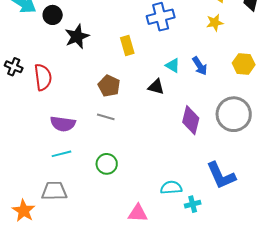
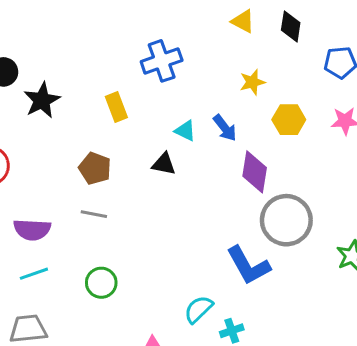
yellow star: (215, 23) -> (252, 82), moved
gray circle: (234, 114) -> (286, 220), moved
purple diamond: (191, 120) -> (255, 172), moved
blue L-shape: (221, 175) -> (248, 266), moved
cyan semicircle: (171, 188) -> (198, 309), turned -35

